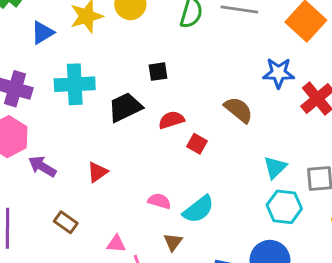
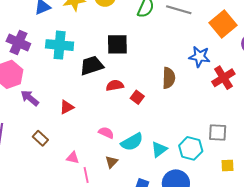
black square: (158, 72) -> (117, 44), size x1.6
brown semicircle: (238, 110) -> (169, 78), turned 45
red semicircle: (171, 120) -> (115, 85), moved
cyan triangle: (275, 167) -> (159, 149), moved

